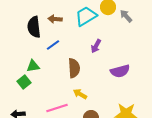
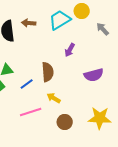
gray arrow: (126, 16) -> (103, 29), moved
blue line: (53, 45) -> (27, 84), moved

